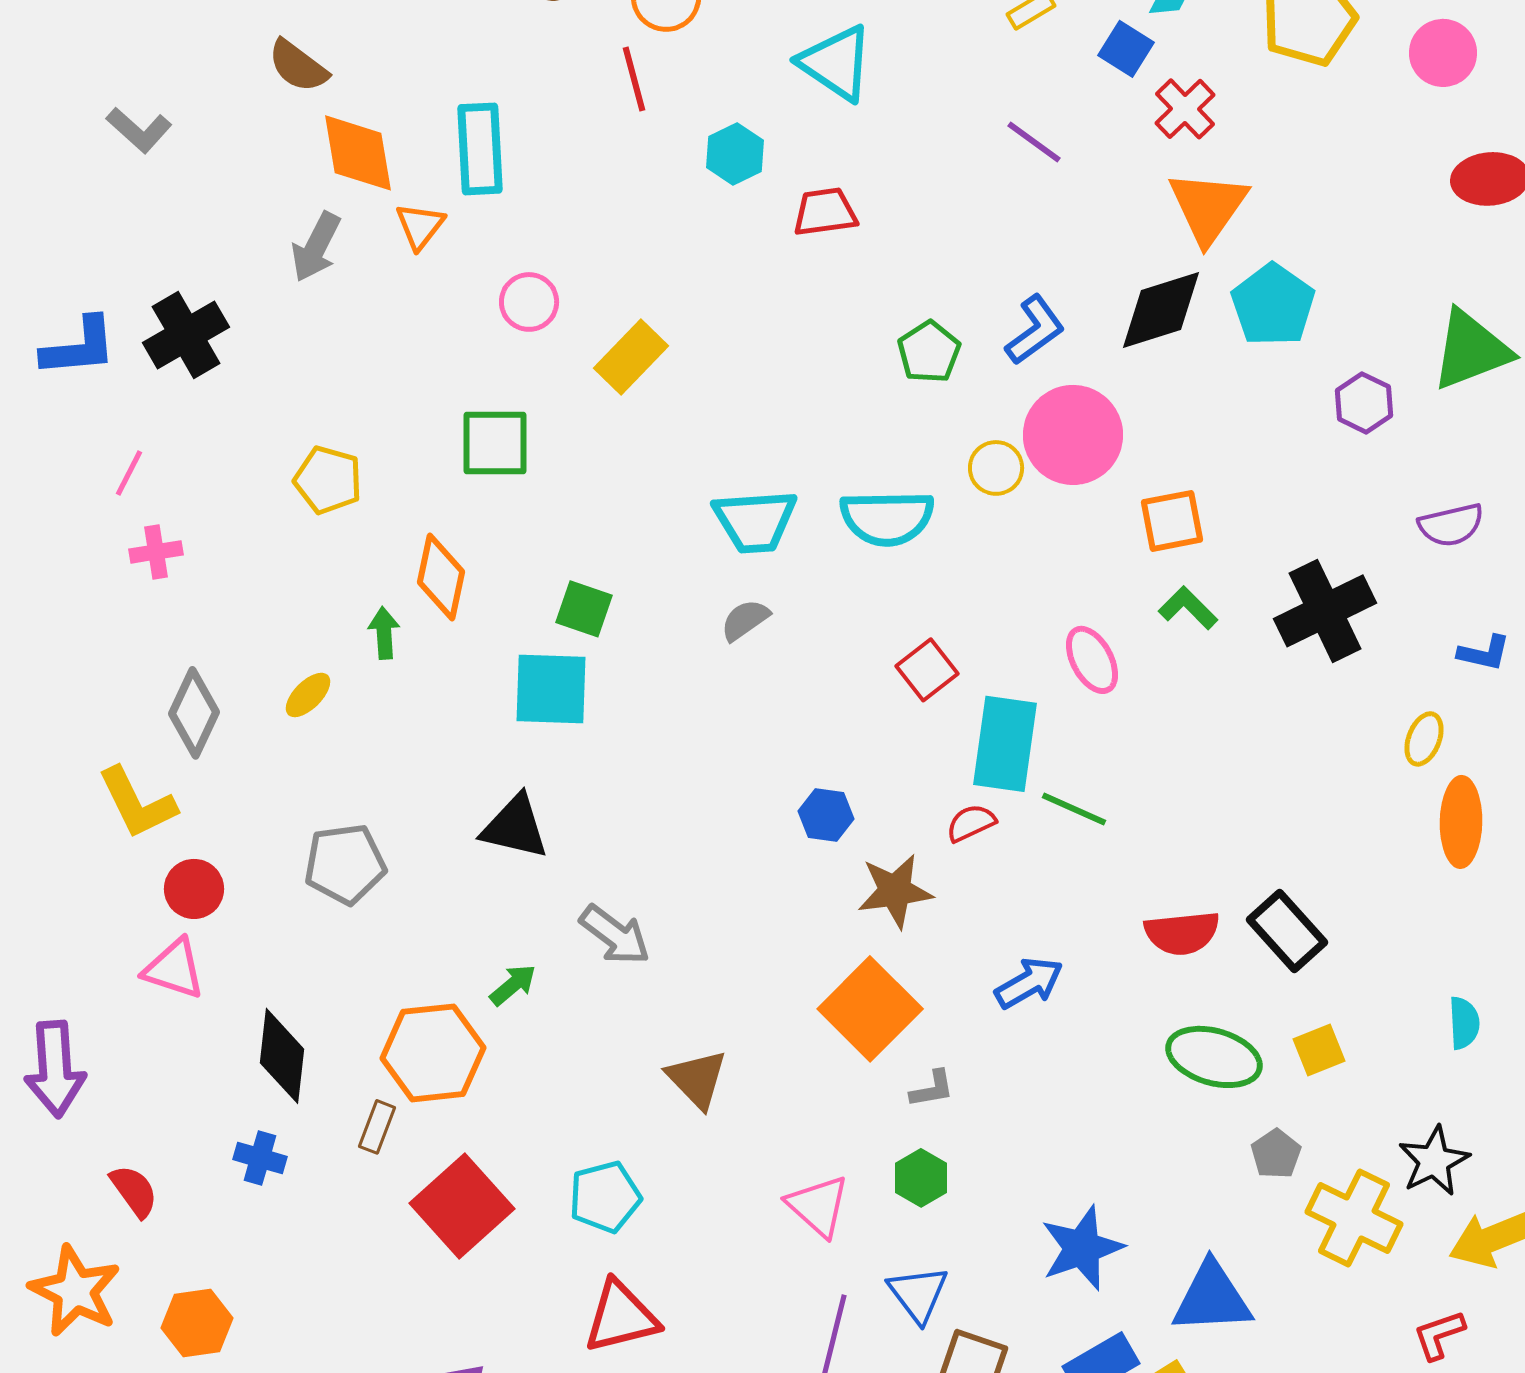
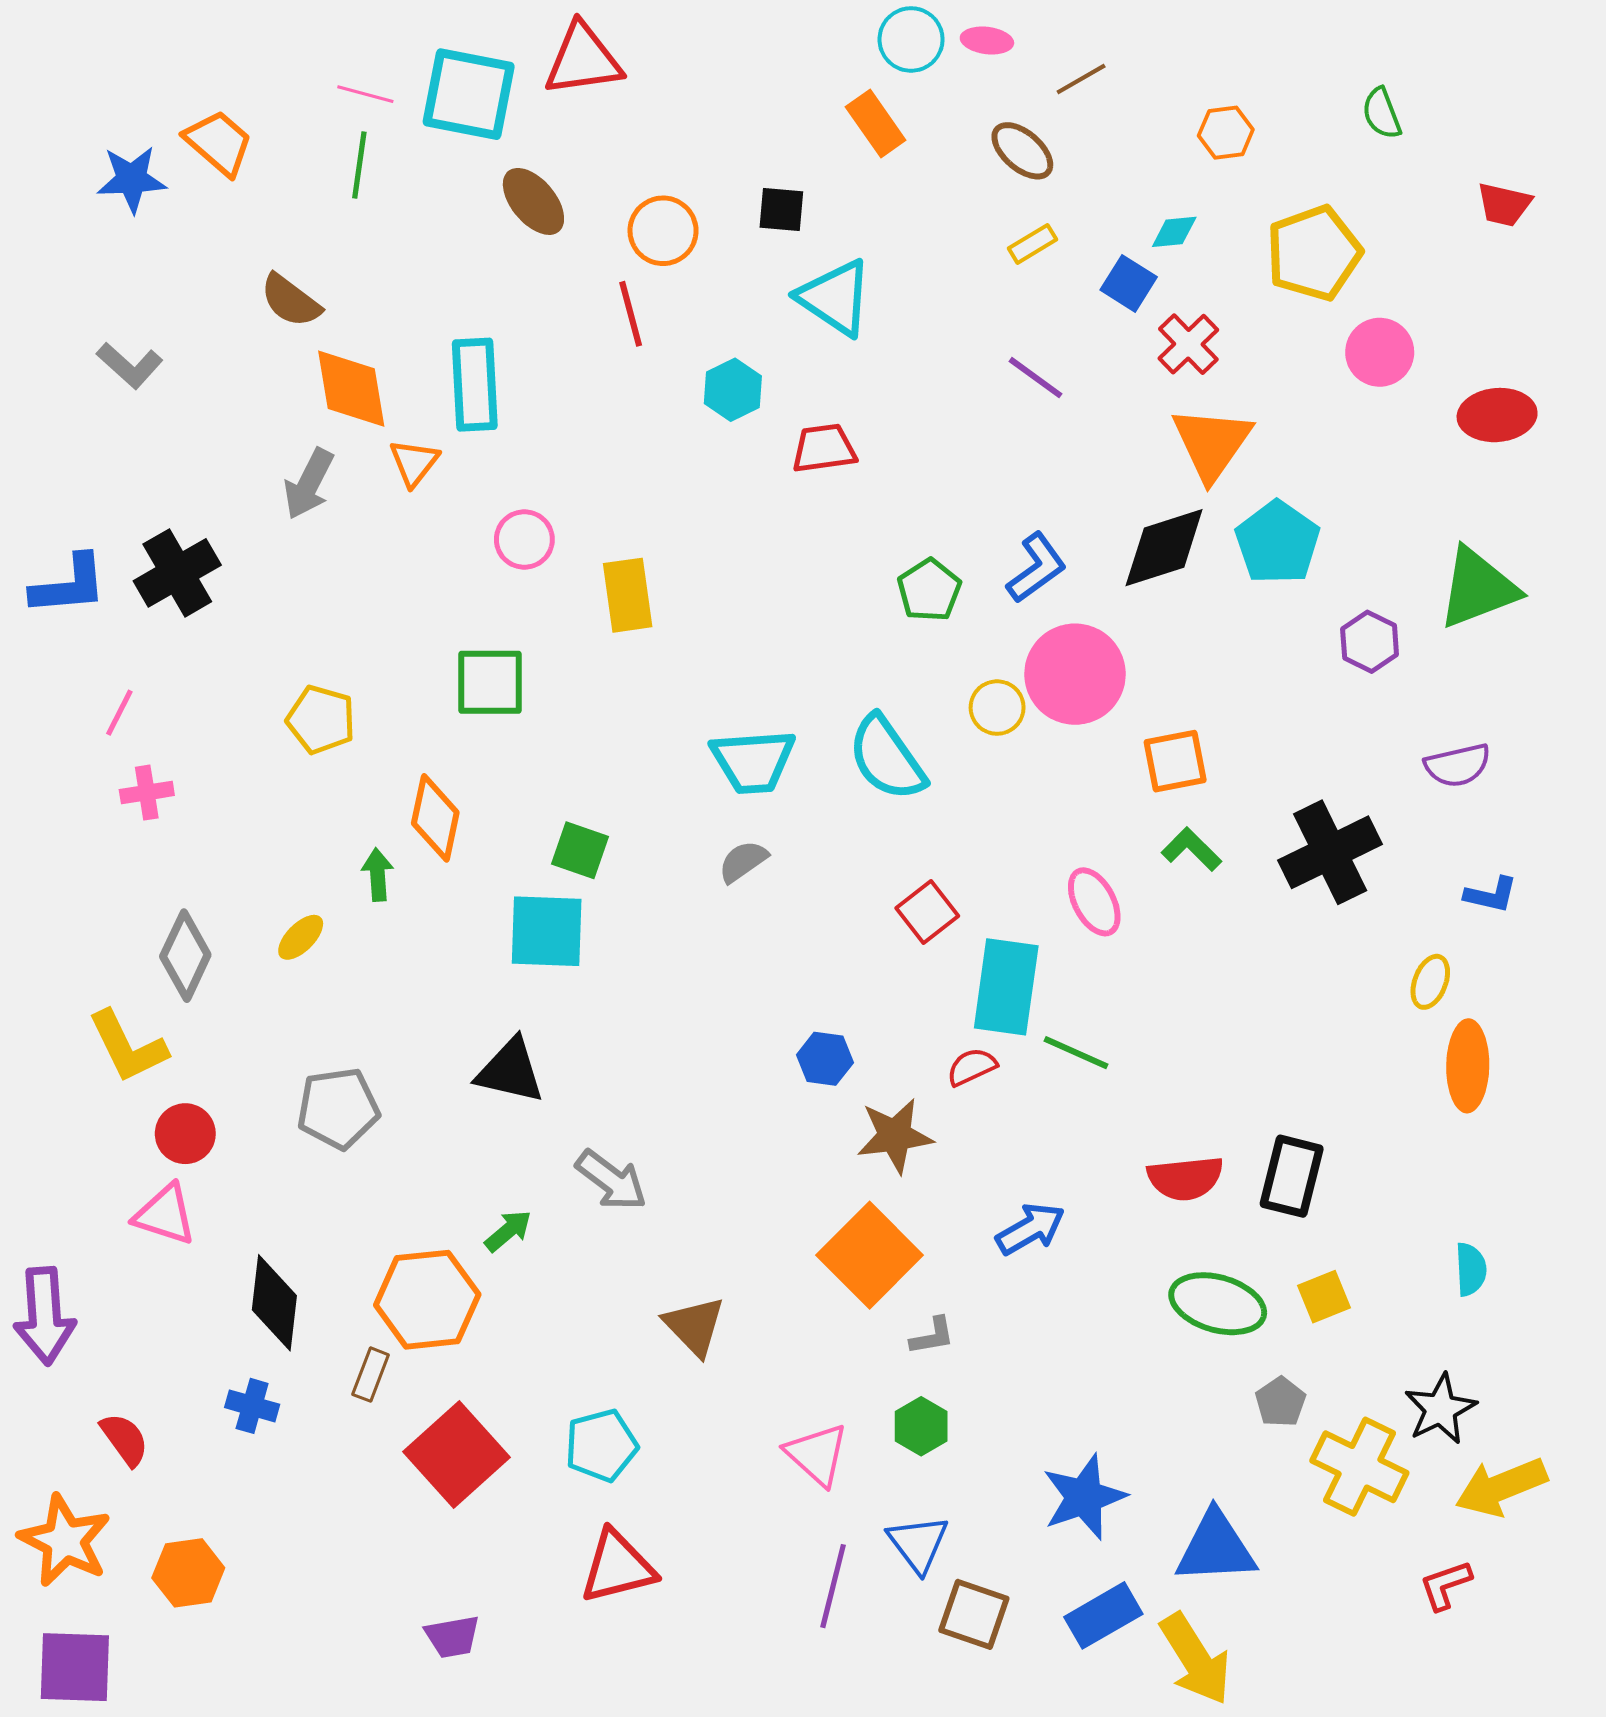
pink circle: (1443, 53) -> (1380, 352), moved
yellow rectangle: (631, 357) -> (628, 595), turned -52
cyan semicircle: (887, 518) -> (887, 758), turned 56
black rectangle: (1287, 931) -> (1292, 1176), turned 56

